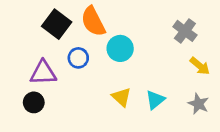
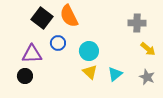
gray cross: (185, 31) -> (137, 23), turned -36
cyan circle: (120, 48) -> (89, 51), moved

